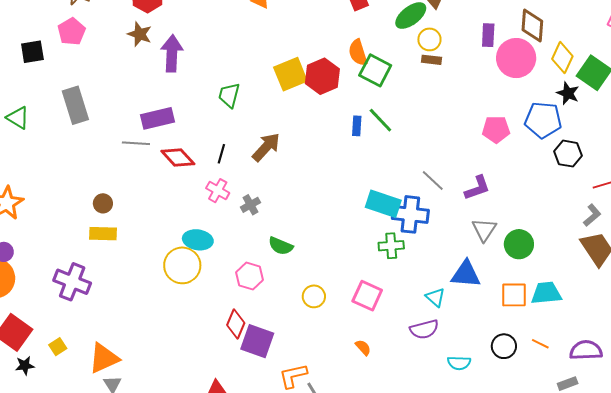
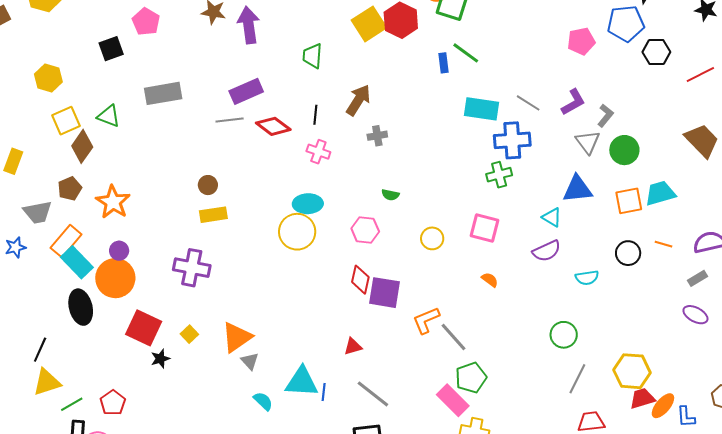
gray rectangle: (75, 105) -> (163, 93), turned -72
cyan rectangle: (383, 204) -> (481, 109), moved
gray cross: (251, 205) -> (377, 136), moved, turned 30
gray L-shape: (592, 215) -> (605, 115), moved
green semicircle: (281, 246) -> (390, 195), size x0.7

